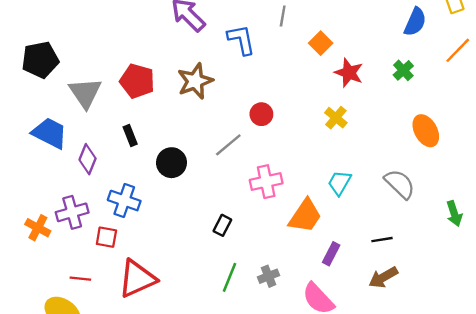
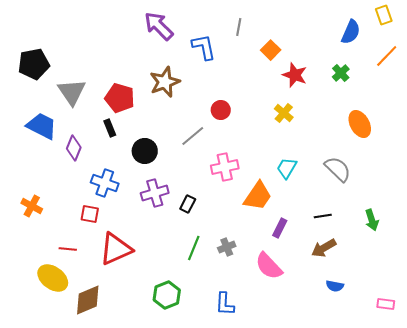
red pentagon: (137, 81) -> (120, 98), moved
purple cross: (72, 212) -> (155, 193), moved
green arrow: (454, 214) -> (372, 220), moved

